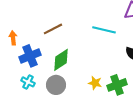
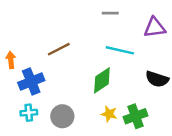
green diamond: (61, 60) -> (102, 80), moved
cyan cross: (28, 82) -> (29, 113), turned -32

